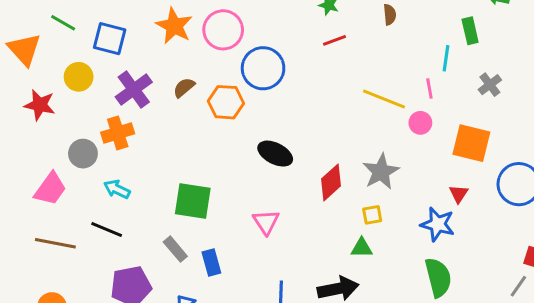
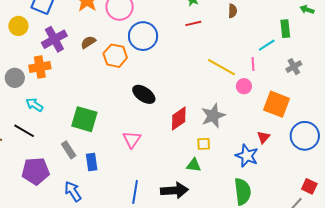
cyan line: (446, 58) -> (267, 45), turned 42

